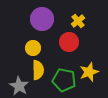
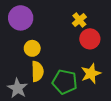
purple circle: (42, 19) -> (21, 18), moved
red circle: (69, 42) -> (90, 39), moved

